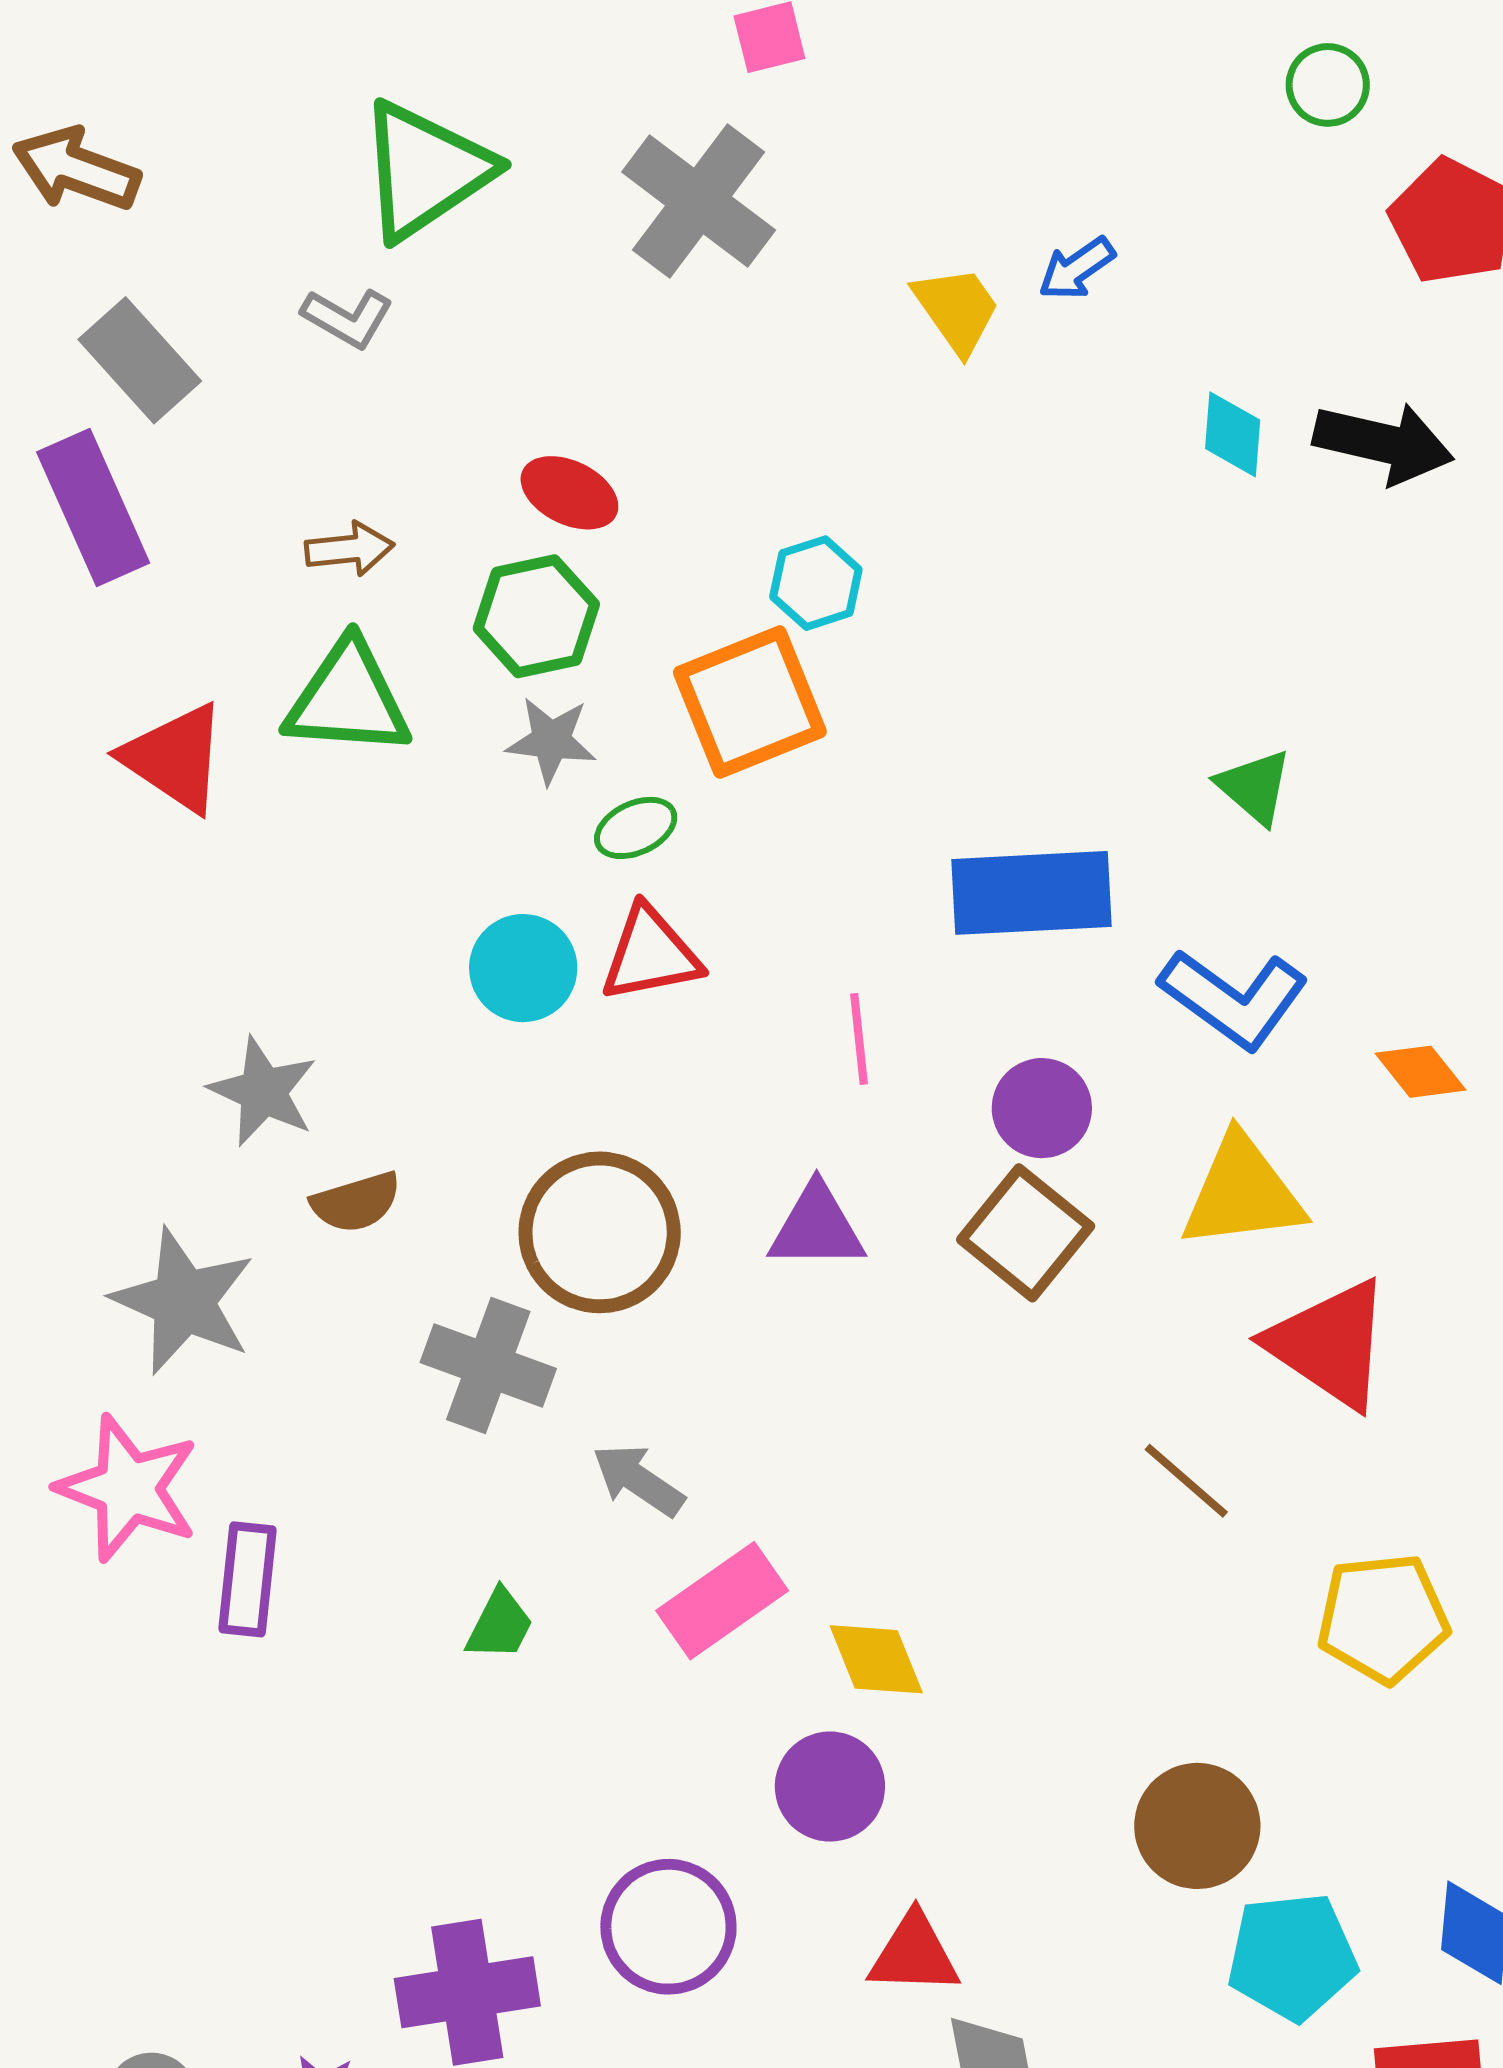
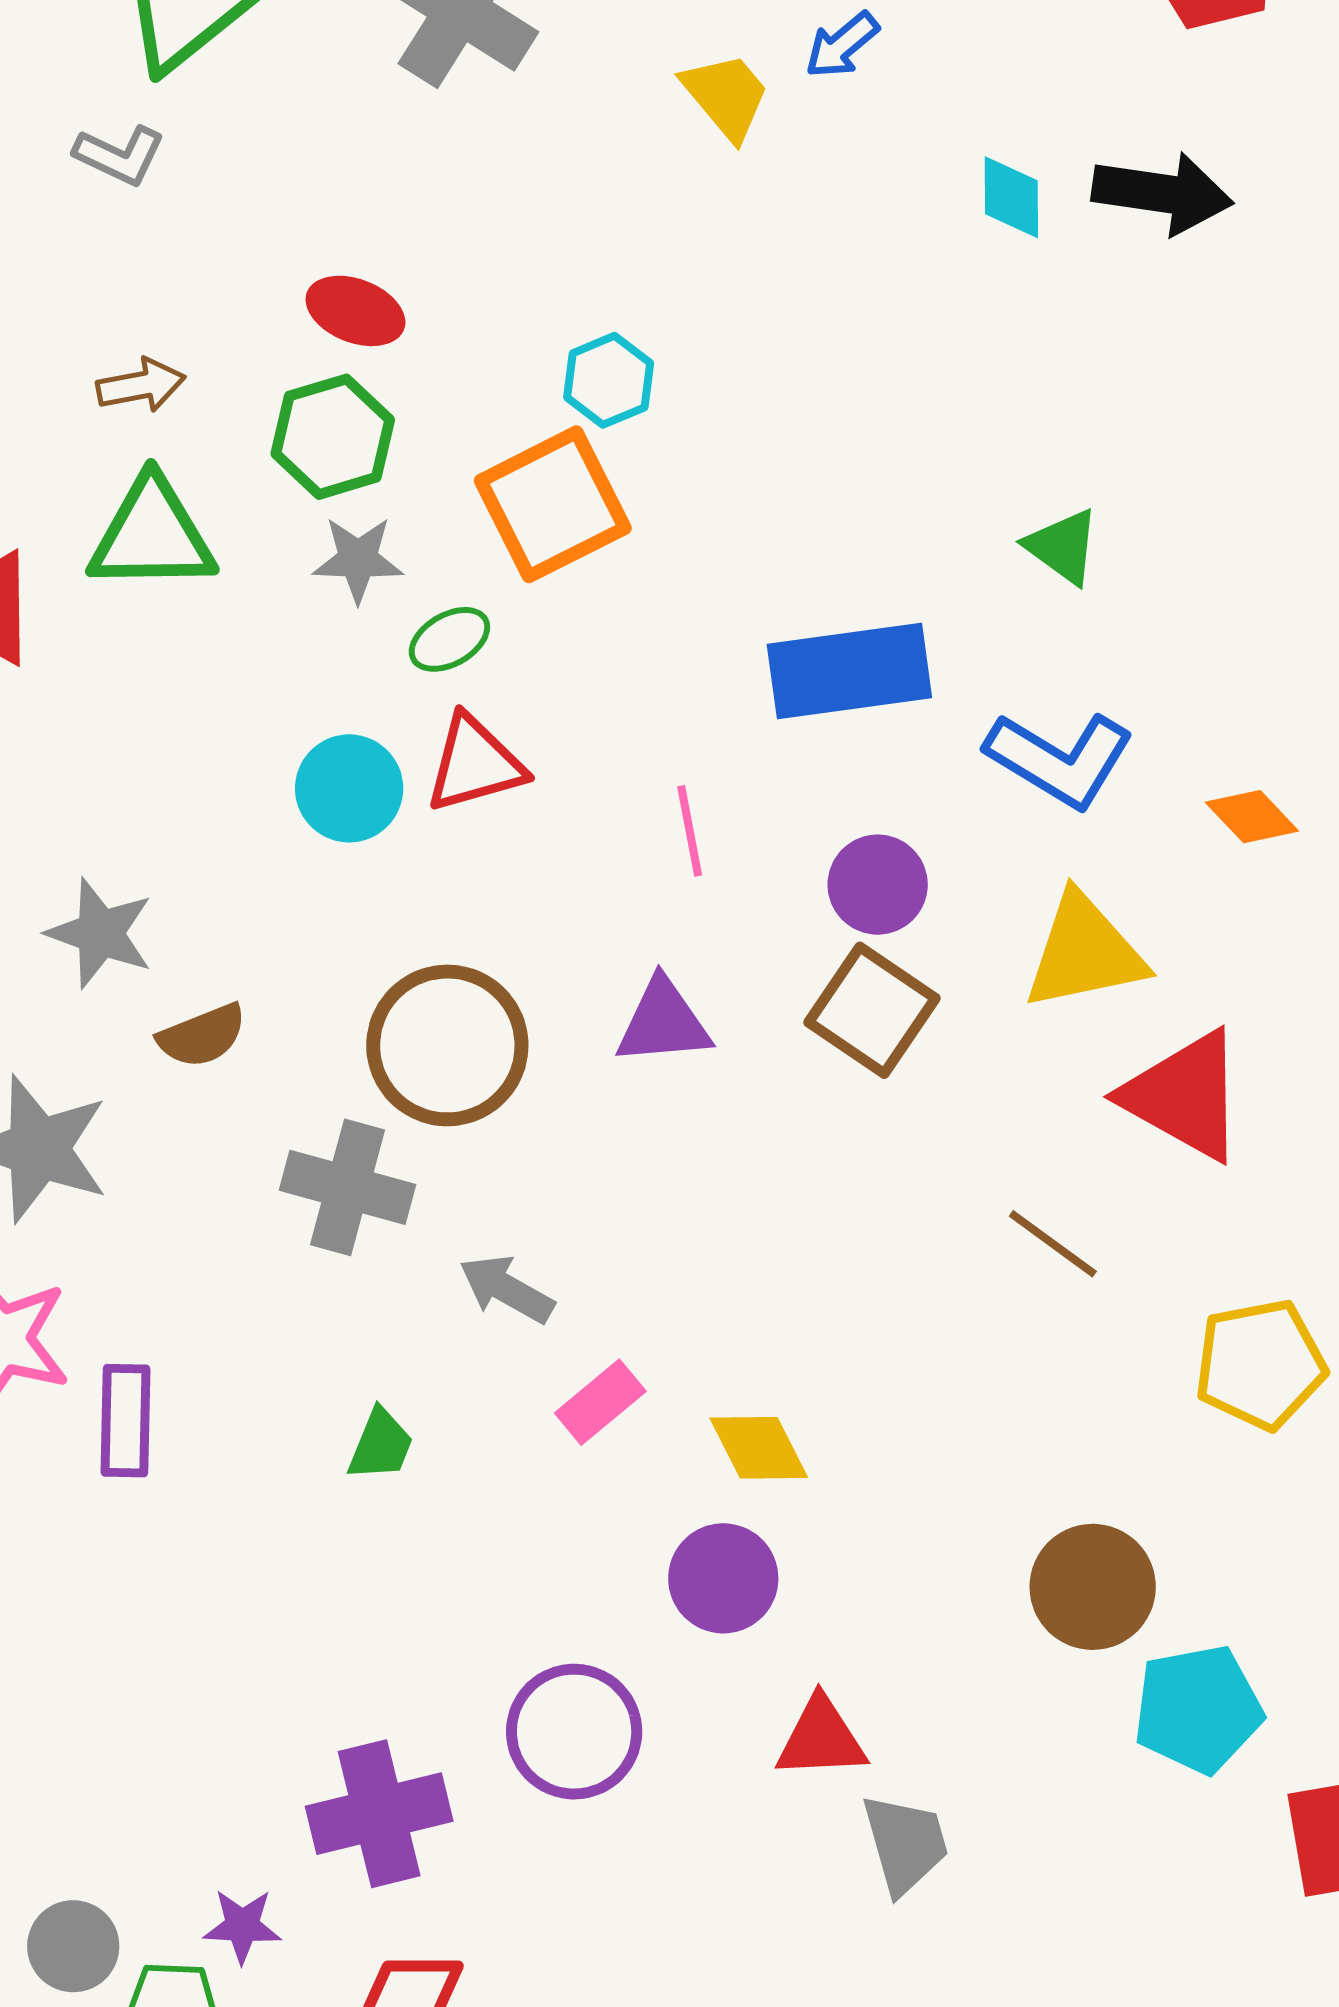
pink rectangle: (722, 1601) -> (600, 1402), size x0.7

